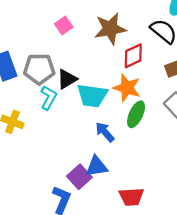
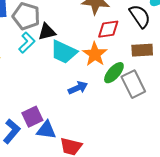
green ellipse: (136, 114) -> (114, 73), moved
blue arrow: (105, 132) -> (78, 88), moved, turned 90
blue triangle: (97, 167) -> (46, 130), moved

